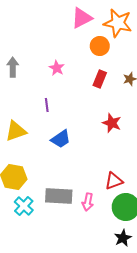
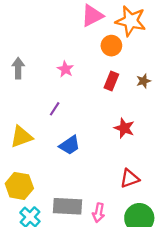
purple line: (47, 105) -> (55, 109), turned 40
red triangle: (114, 181) -> (130, 178), moved

